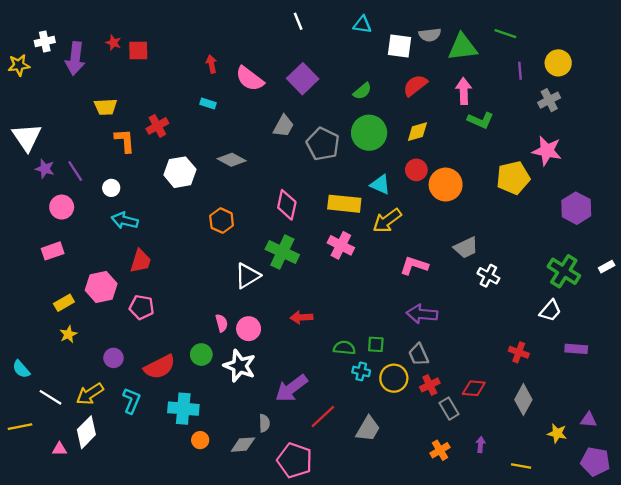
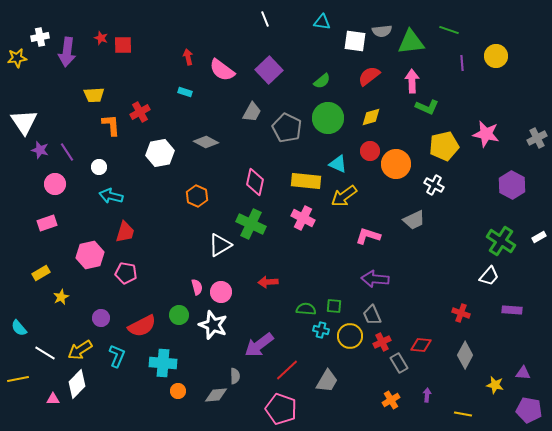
gray cross: (549, 100) -> (537, 138), moved
yellow pentagon: (513, 178) -> (444, 146), moved
white cross: (488, 276) -> (434, 185), moved
yellow rectangle: (64, 303) -> (41, 273), moved
pink pentagon: (295, 460) -> (281, 409), moved

